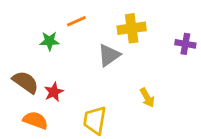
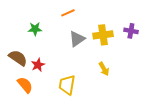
orange line: (76, 21) -> (68, 13), moved
yellow cross: (132, 28) -> (103, 35), moved
orange semicircle: (35, 120) -> (25, 85), turned 30

